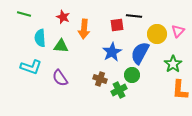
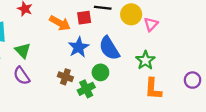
orange arrow: (84, 29) -> (60, 23), moved, turned -66
yellow circle: (157, 34) -> (131, 14), moved
green triangle: (61, 46) -> (23, 50), moved, turned 42
blue semicircle: (140, 53) -> (109, 48), turned -60

